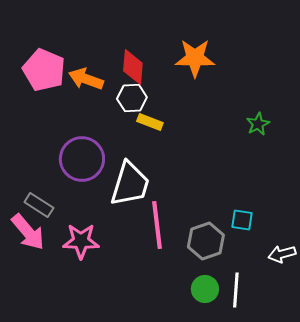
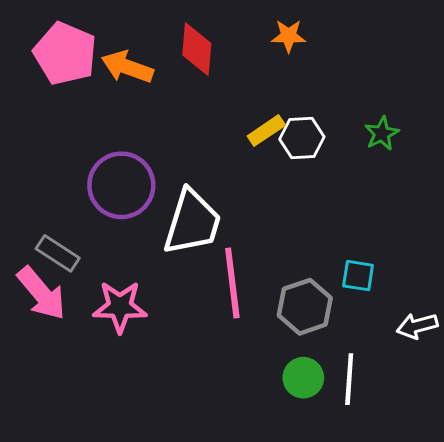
orange star: (195, 58) -> (289, 36), size x0.6
white hexagon: (132, 98) -> (302, 138), moved
yellow rectangle: (150, 122) -> (266, 131), moved, turned -55

